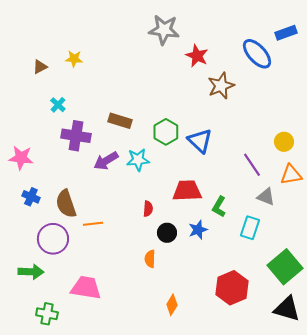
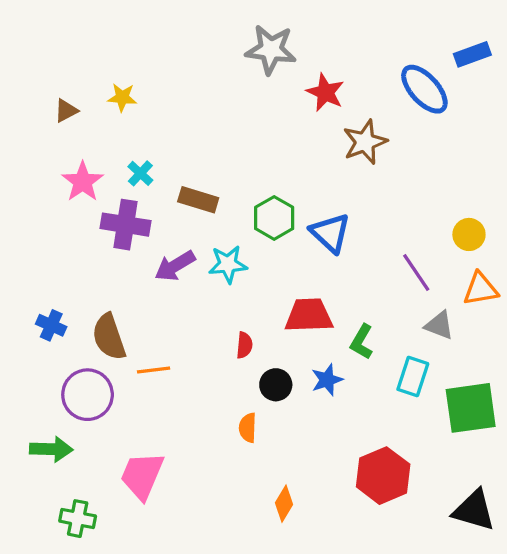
cyan cross: (58, 105) -> (140, 173), moved
pink star: (21, 158) -> (83, 182), moved, turned 30
green square: (285, 267) -> (471, 408), moved, turned 32
pink trapezoid: (86, 288) -> (142, 476), turned -76

